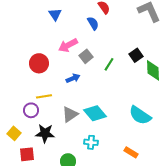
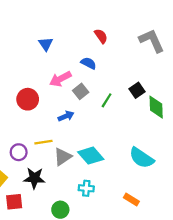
blue semicircle: (93, 23) -> (89, 63), moved, turned -32
yellow line: (44, 96) -> (43, 142), moved

